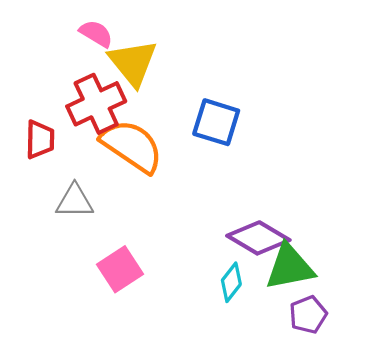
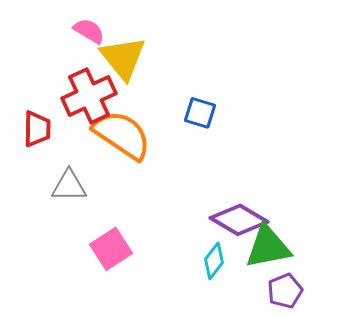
blue square: (216, 122) -> (200, 113), size x0.7

